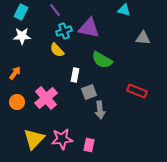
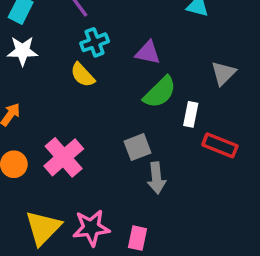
purple triangle: (89, 28) -> (148, 53), moved, size x0.7
gray triangle: (143, 38) -> (223, 73), moved, turned -49
green semicircle: (102, 60) -> (160, 92), turned -75
white rectangle: (75, 75) -> (191, 114), moved

